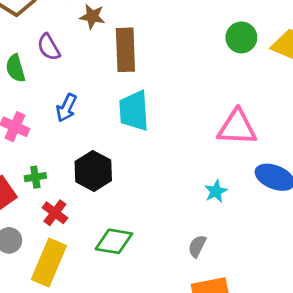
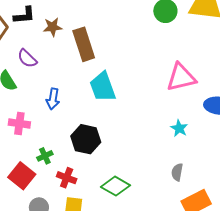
green diamond: (114, 241) -> (116, 186), turned 36

